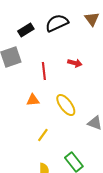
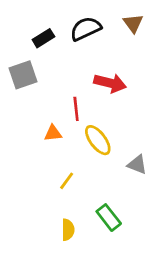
red arrow: (75, 63) -> (110, 83), size x1.6
red line: (44, 71) -> (76, 109), moved

